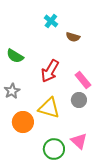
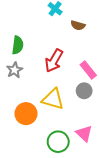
green semicircle: (15, 56) -> (18, 45), turned -114
gray star: (12, 91) -> (15, 70), moved

